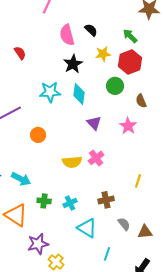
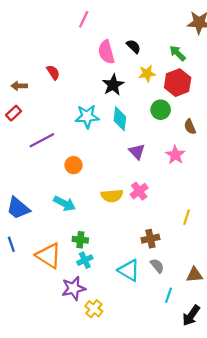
cyan arrow: (21, 179) -> (64, 204), moved
cyan cross: (70, 203) -> (85, 260), moved
gray semicircle: (124, 224) -> (157, 266), moved
cyan line: (107, 254) -> (169, 295), moved

